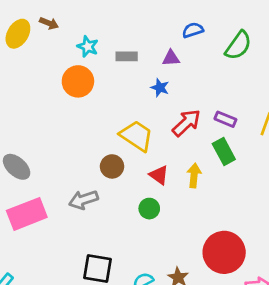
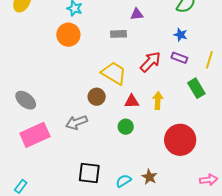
gray rectangle: (127, 56) -> (118, 34), moved
blue star: (160, 88) -> (180, 35), moved
green rectangle: (224, 151) -> (196, 88), moved
red triangle: (159, 175) -> (132, 101), turned -35
red circle: (224, 252) -> (180, 140), moved

